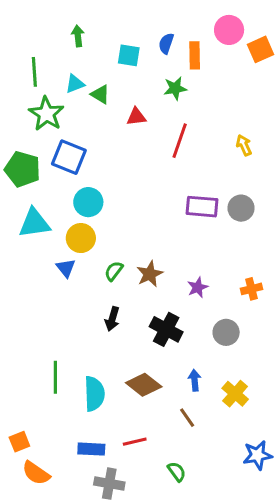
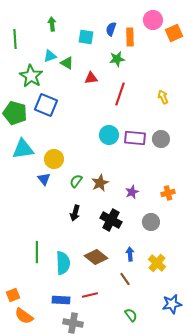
green line: (34, 72) -> (15, 39), moved
cyan circle: (88, 202) -> (109, 135), moved
green semicircle: (177, 472) -> (131, 315), moved

